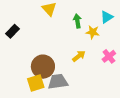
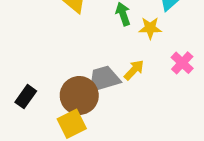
black rectangle: (12, 31) -> (26, 97), moved
gray trapezoid: (58, 82) -> (104, 79), moved

